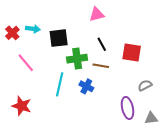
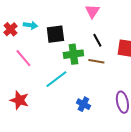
pink triangle: (97, 14) -> (92, 11), turned -42
cyan line: (60, 84) -> (56, 79), turned 40
blue cross: (86, 86) -> (83, 104), moved

